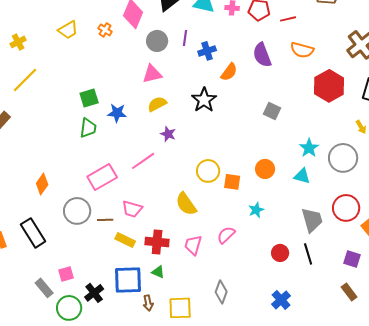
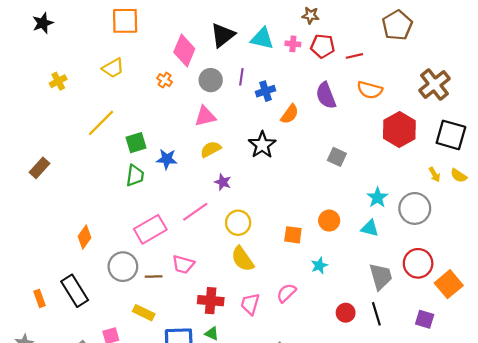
orange cross: (105, 30) -> (165, 80), moved
yellow line: (25, 80) -> (101, 123), moved
yellow circle: (208, 171) -> (238, 223), moved
yellow rectangle: (125, 240) -> (144, 313), moved

